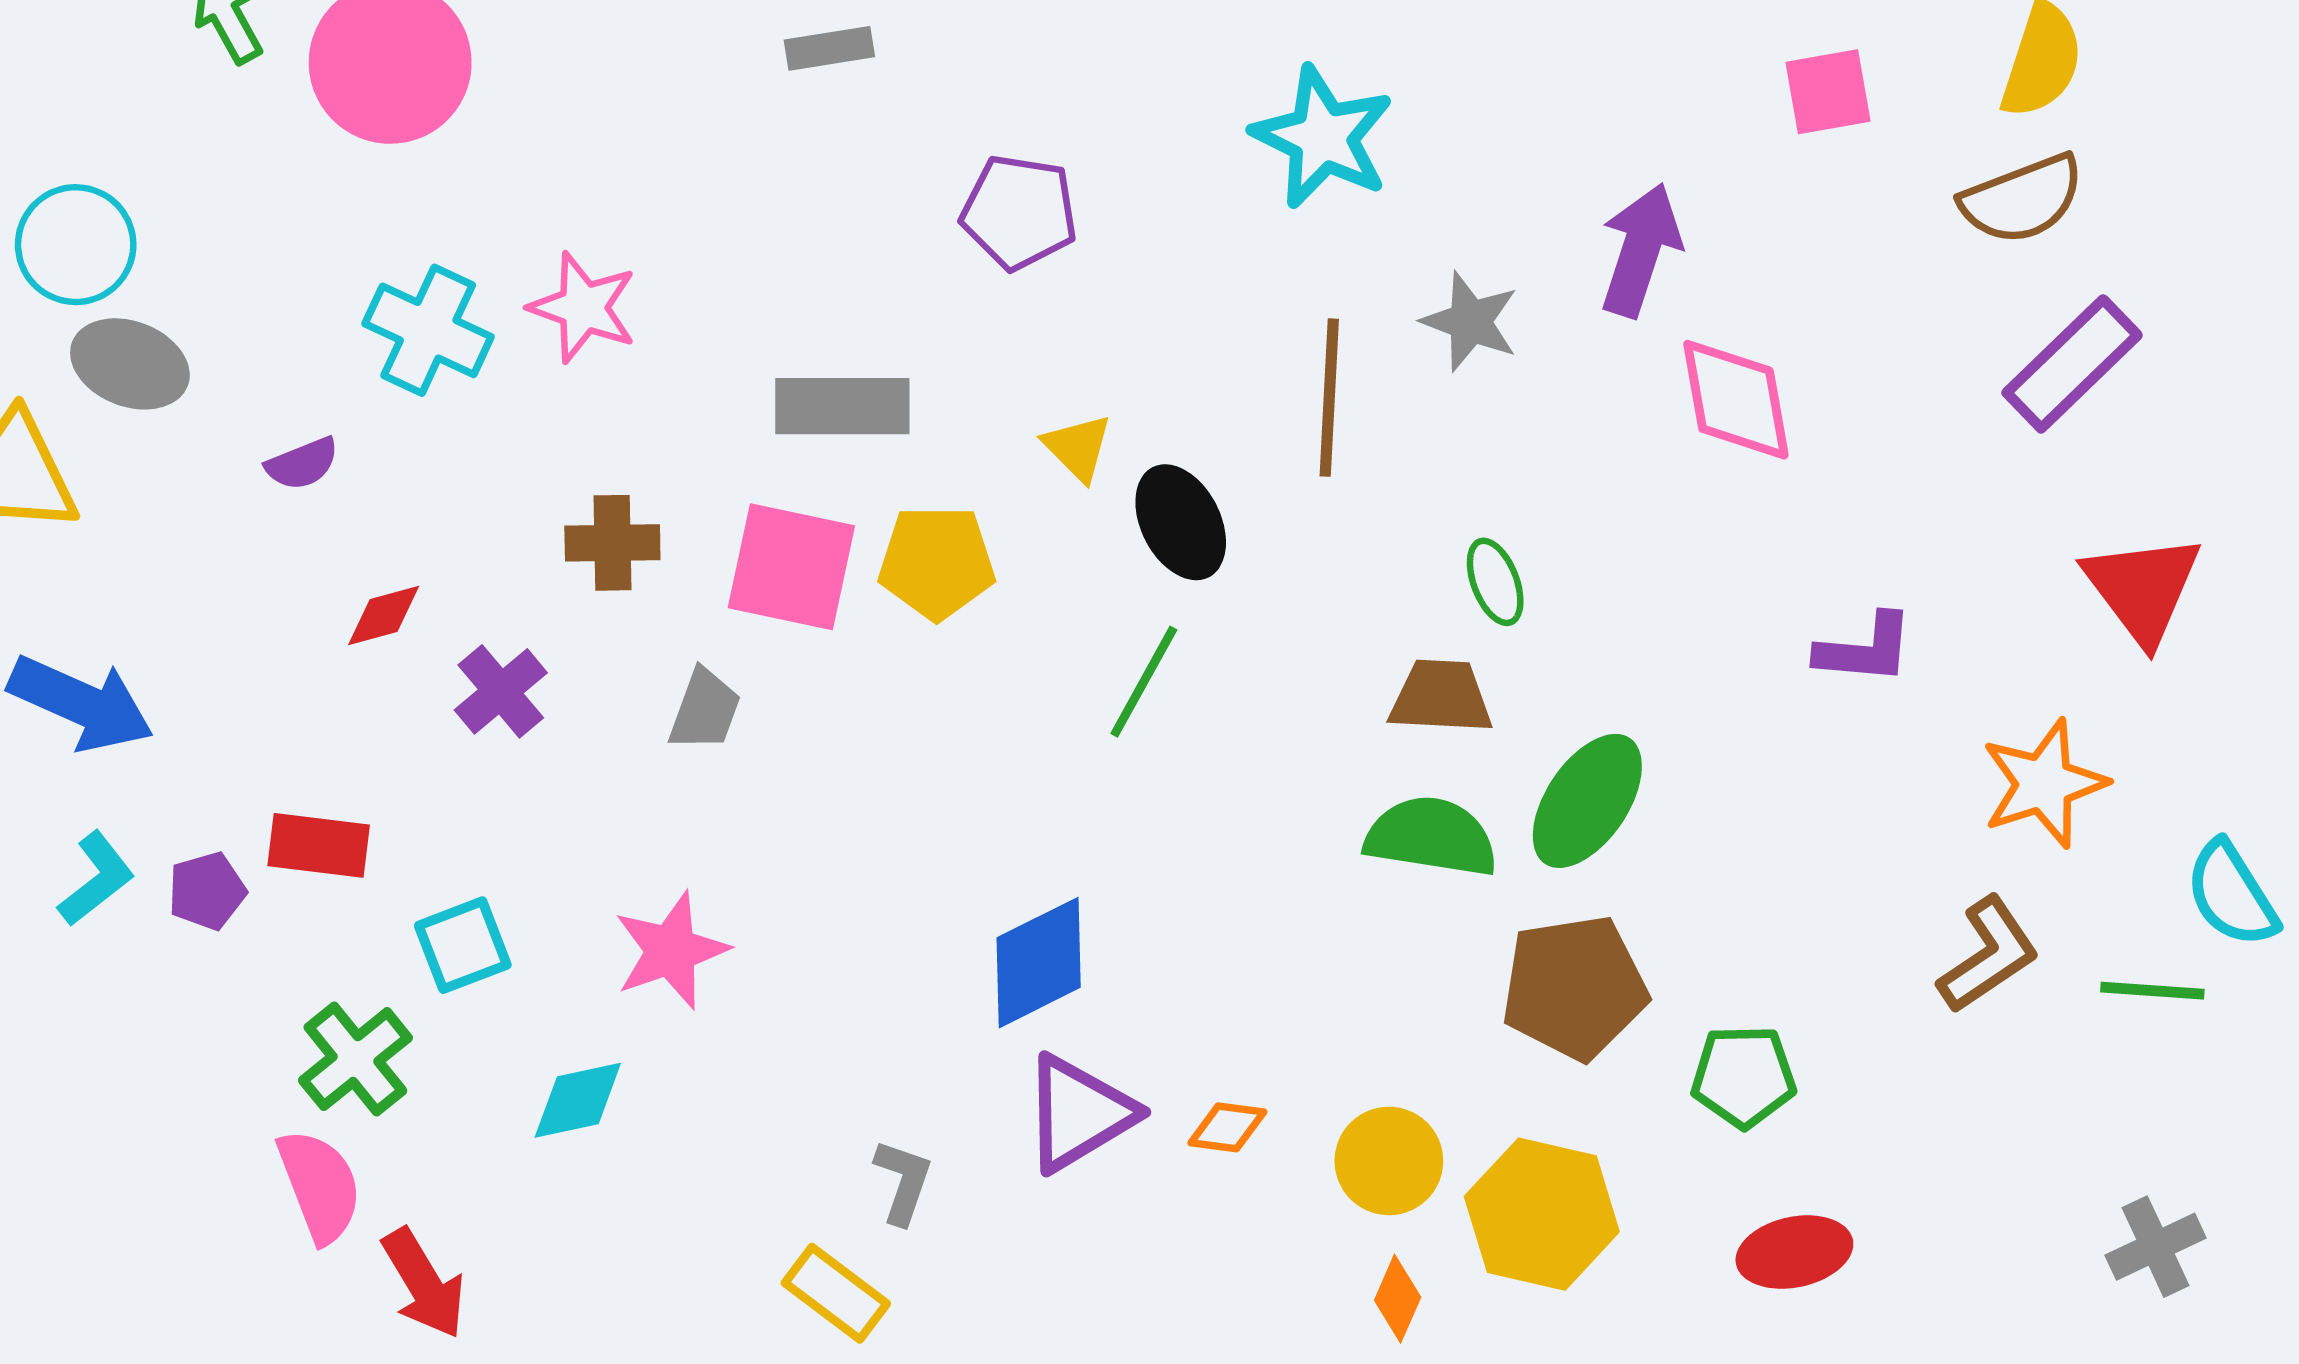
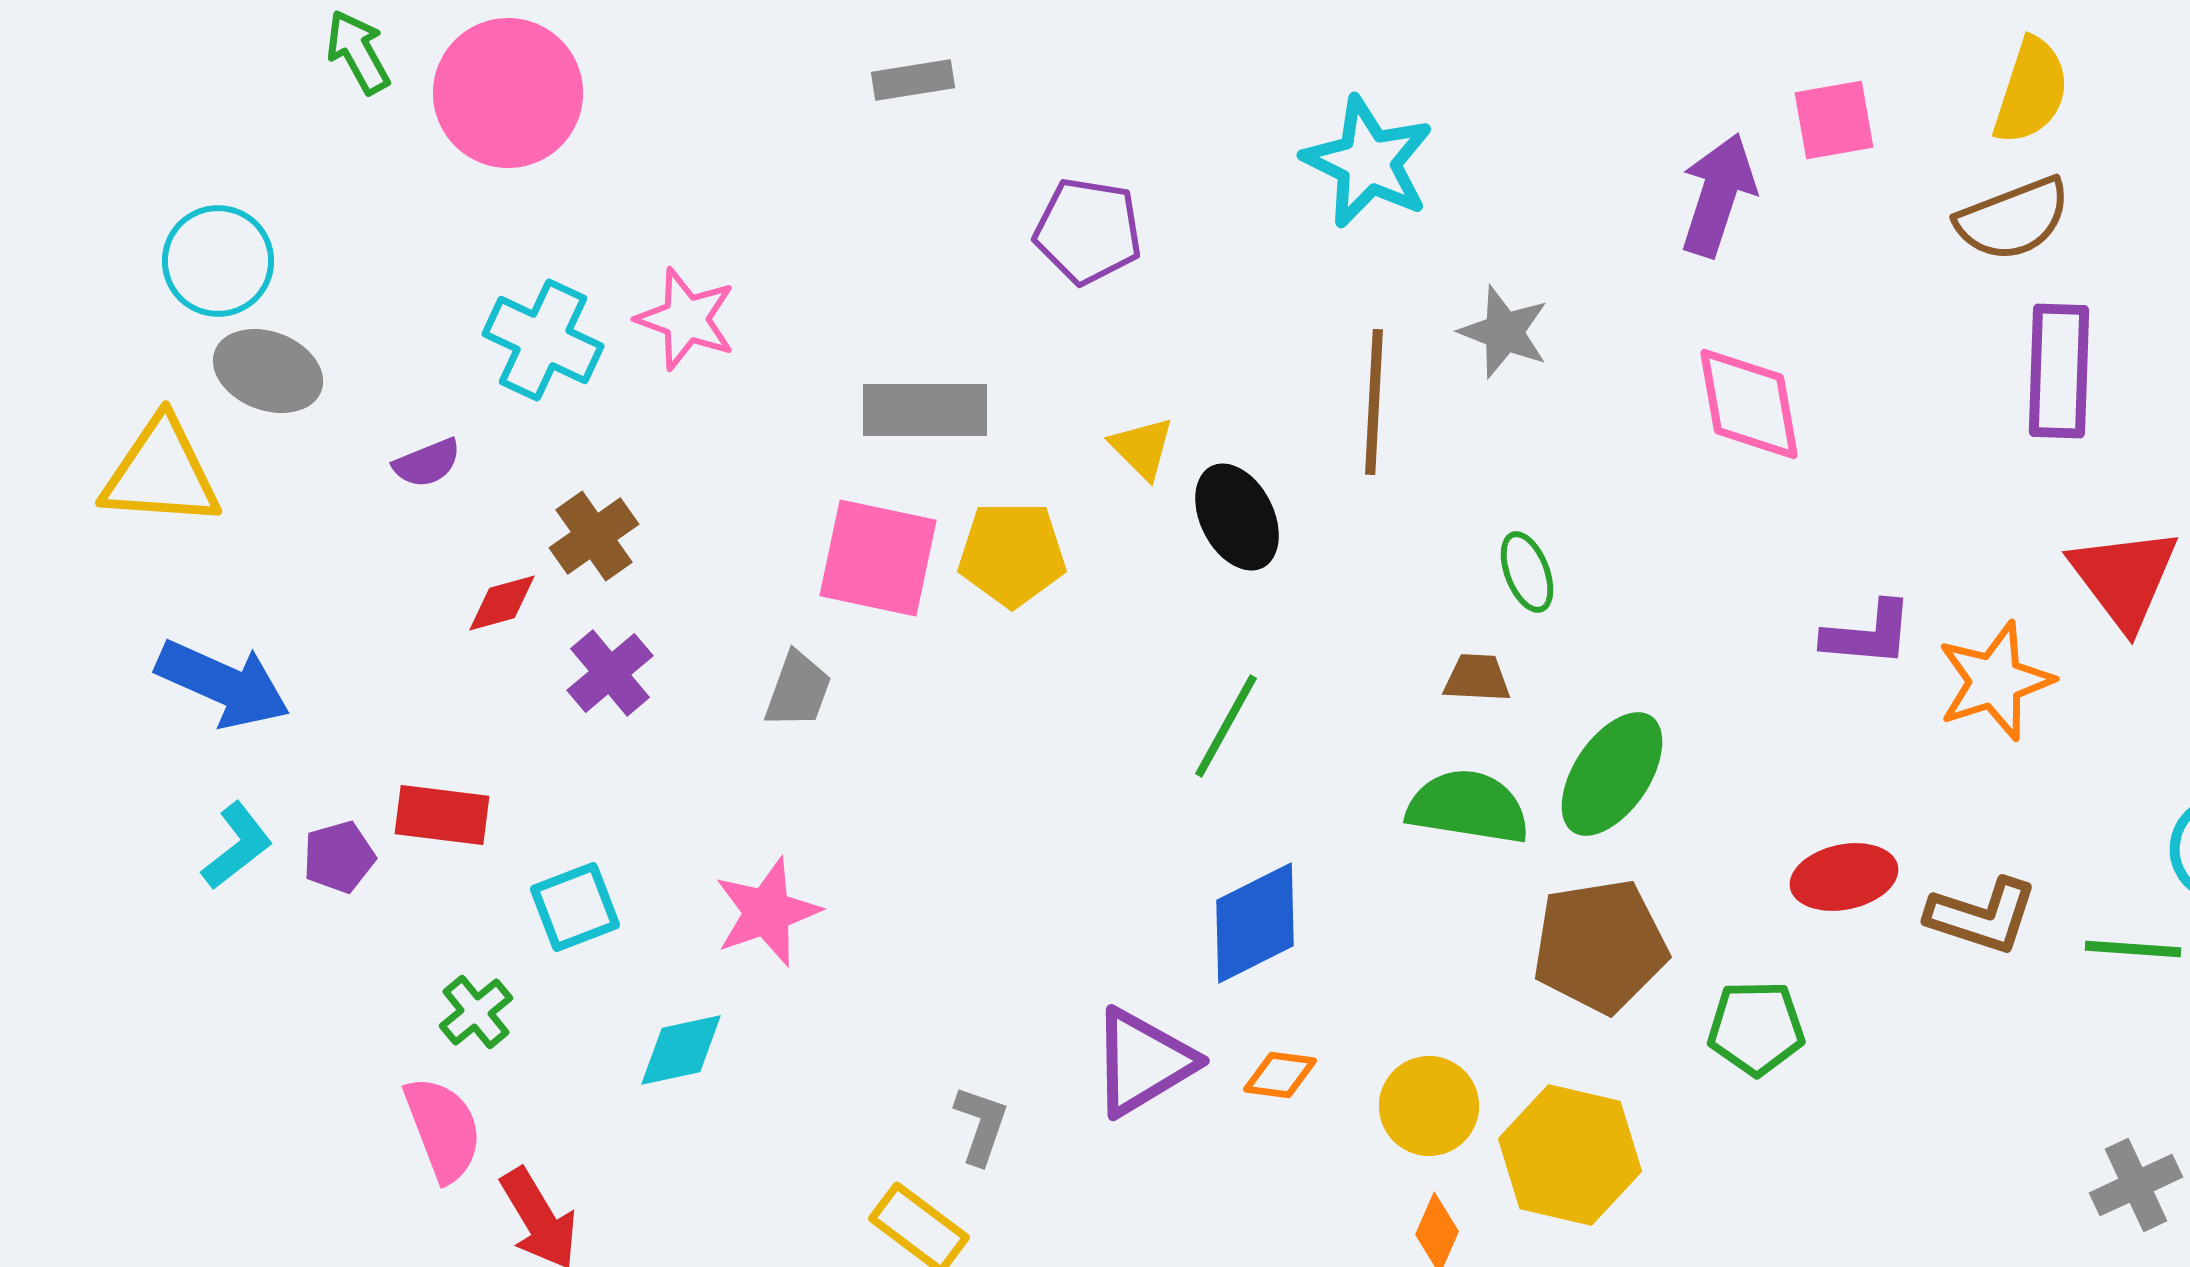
purple arrow: (1640, 250) -> (1718, 195), moved
purple rectangle: (2072, 364) -> (2059, 371), turned -44
brown cross: (612, 543) -> (594, 536), moved, turned -34
green line: (1144, 682) -> (1226, 726), moved
brown trapezoid: (1441, 697) -> (1477, 678), size x0.7
orange star: (2044, 784) -> (1995, 681), moved
brown L-shape: (1989, 955) -> (1982, 916), turned 52
blue diamond: (1039, 963) -> (1255, 923), moved
green cross: (355, 1059) -> (476, 1012), size x0.7
red ellipse: (1794, 1252) -> (1844, 877), moved

